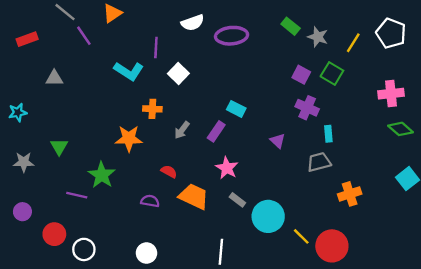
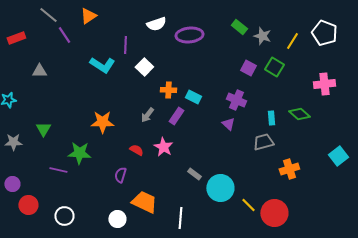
purple cross: (307, 108) -> (236, 100), moved
orange cross: (152, 109) -> (168, 90), moved
green diamond: (400, 129) -> (299, 114), moved
pink star: (227, 168) -> (163, 147), moved
green star: (102, 175) -> (79, 153), turned -30
orange trapezoid: (194, 196) -> (144, 202), moved
purple semicircle: (150, 201) -> (120, 175), turned -84
red circle: (54, 234) -> (28, 205), moved

